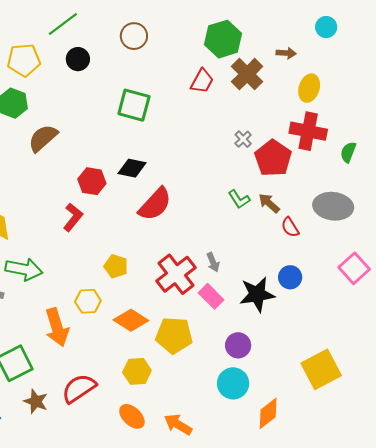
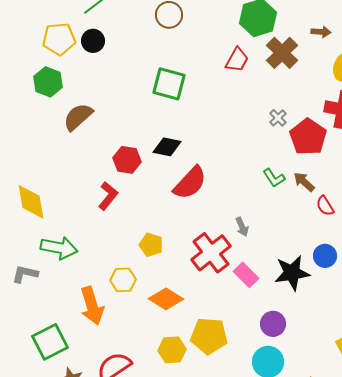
black circle: (78, 59) -> (93, 41), moved
gray arrow: (213, 262) -> (242, 227), moved
yellow pentagon: (174, 335) -> (209, 336), moved

